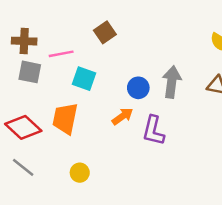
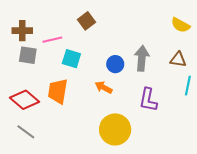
orange arrow: (123, 116) -> (104, 87), turned -114
purple L-shape: (153, 131) -> (148, 100), moved
yellow circle: (80, 173) -> (115, 129), moved, size x2.0

